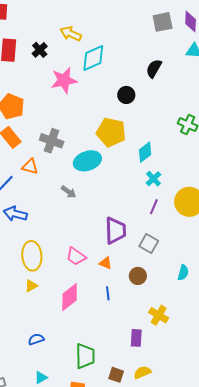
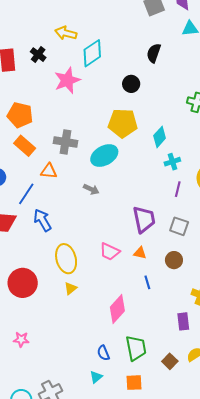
cyan cross: (153, 179) -> (172, 162), turned 35
blue arrow: (15, 214) -> (42, 220), turned 55
pink diamond: (70, 297) -> (117, 309), moved
blue semicircle: (36, 339) -> (103, 353), moved, turned -84
brown square: (116, 375) -> (170, 361), turned 35

